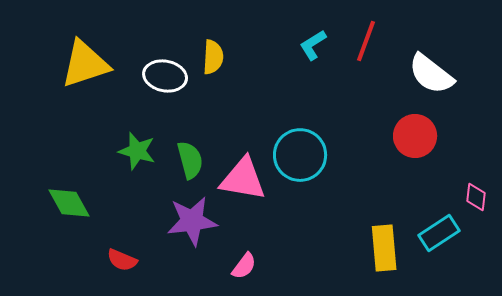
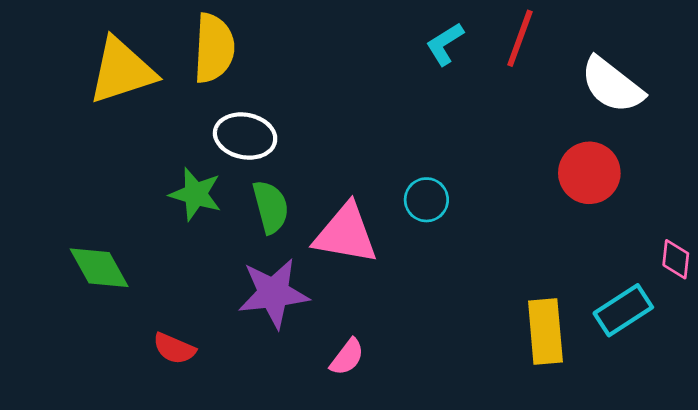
yellow semicircle: (213, 57) -> (214, 48), moved, size x1.4
white ellipse: (165, 76) -> (245, 136), moved
cyan circle: (300, 155) -> (426, 200), size x0.6

